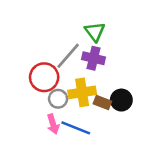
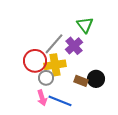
green triangle: (95, 32) -> (85, 25), moved
purple cross: (93, 58) -> (74, 46), turned 36
yellow cross: (82, 92) -> (55, 65), moved

